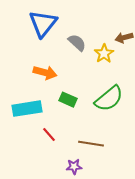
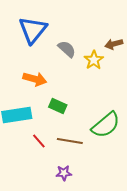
green semicircle: (109, 99) -> (106, 125), moved
brown line: (91, 144) -> (70, 141), moved

